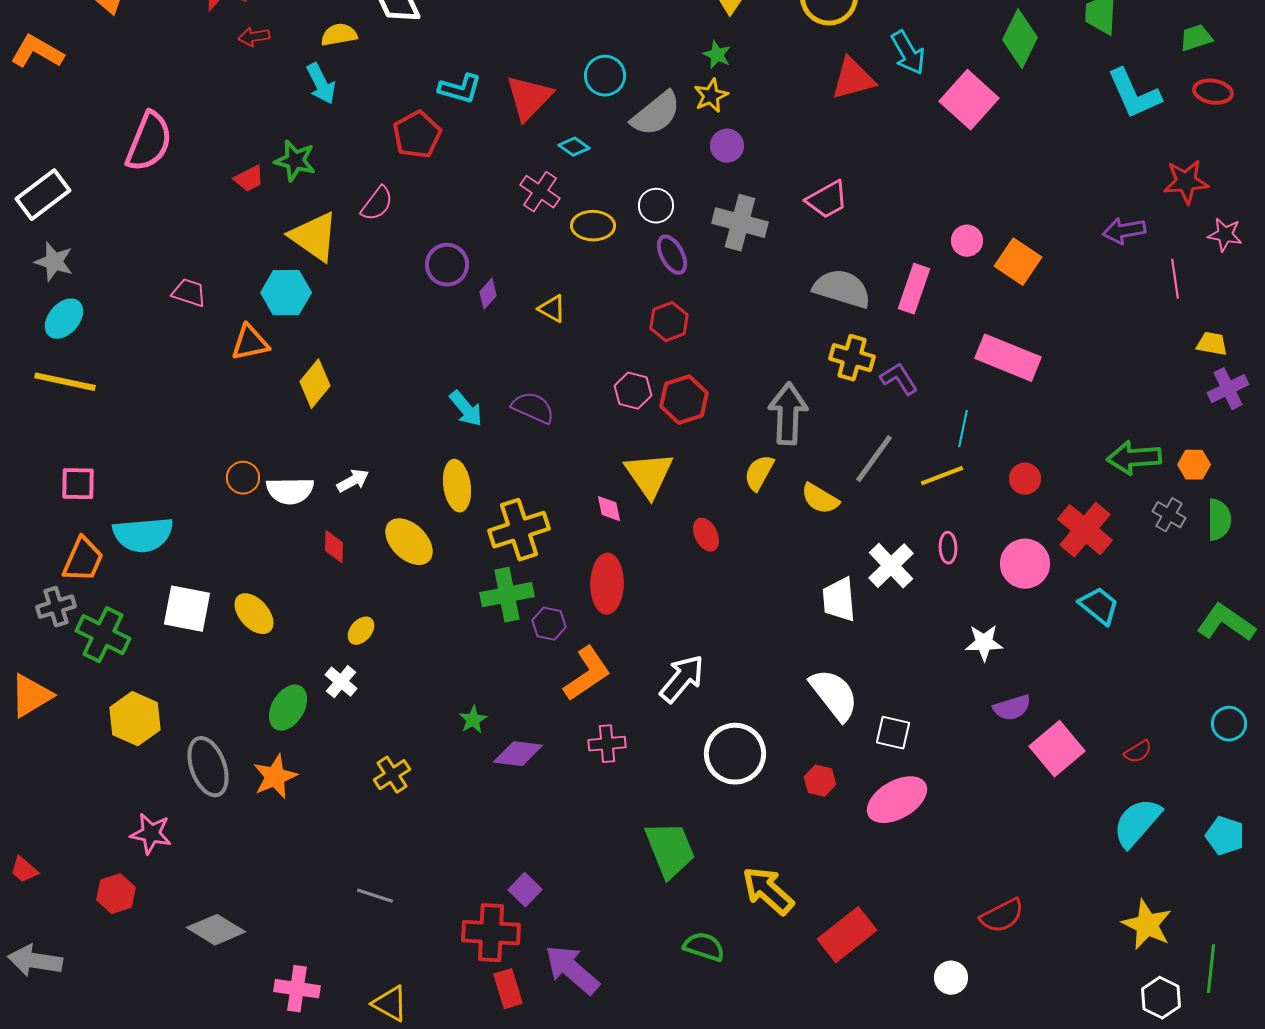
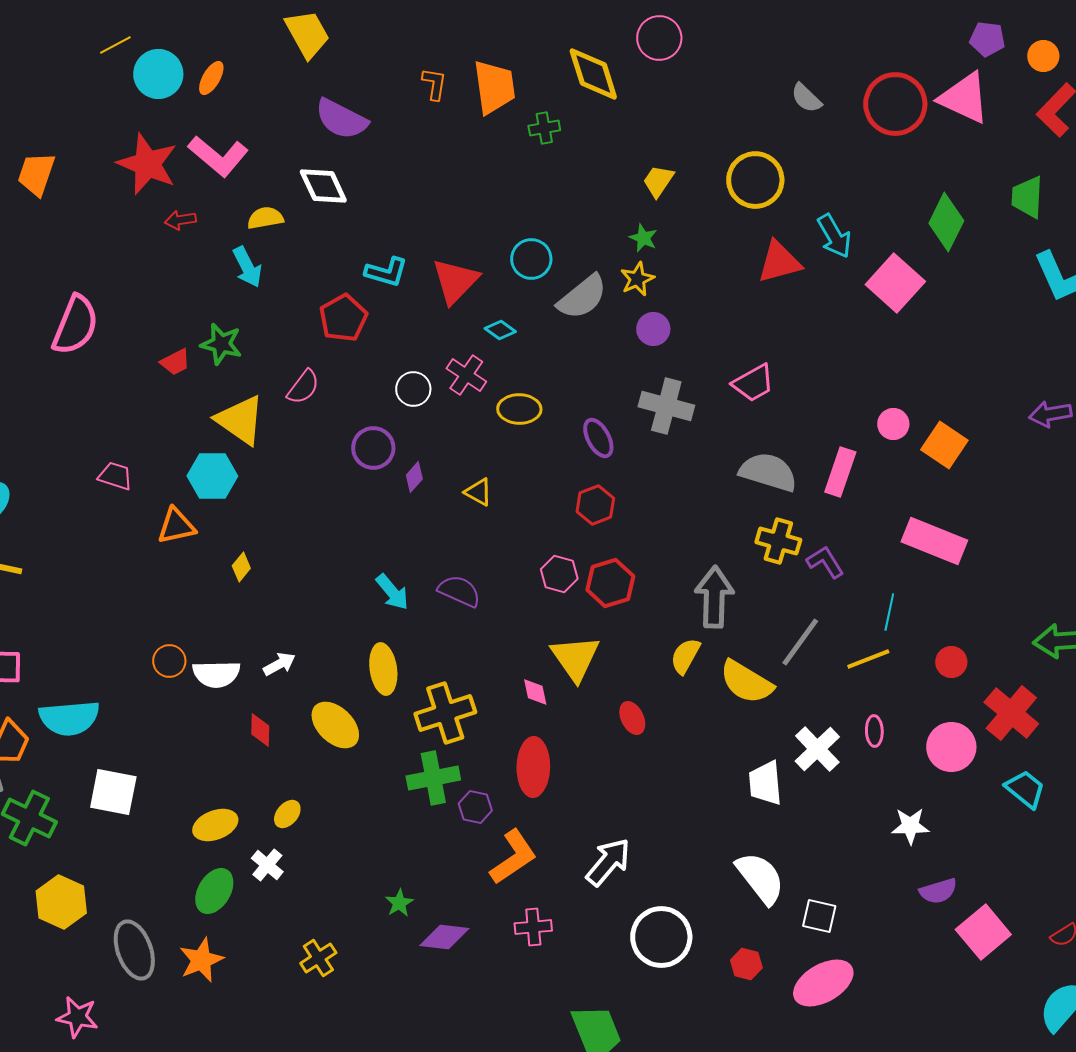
white circle: (656, 206) -> (413, 389), moved
yellow diamond: (315, 384) -> (241, 567), size x0.6
yellow semicircle: (820, 499) -> (746, 682), size x1.4
yellow ellipse: (254, 614) -> (215, 825), moved, turned -69

